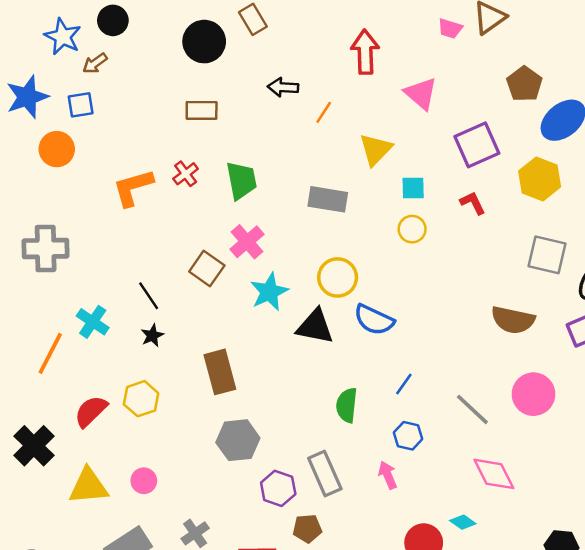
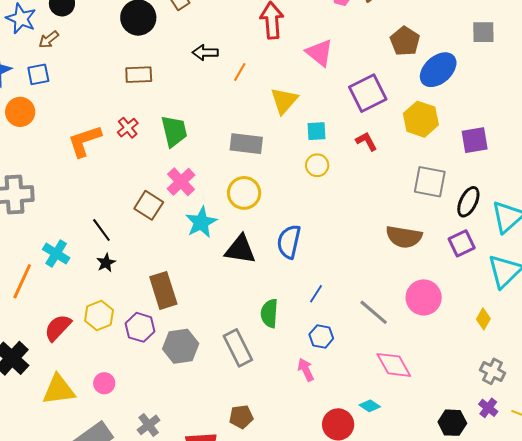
yellow circle: (338, 277) -> (244, 193), moved
blue semicircle: (374, 320) -> (289, 242), turned 80
gray rectangle: (325, 474) -> (238, 348), moved
purple hexagon: (278, 488) -> (140, 327), moved

